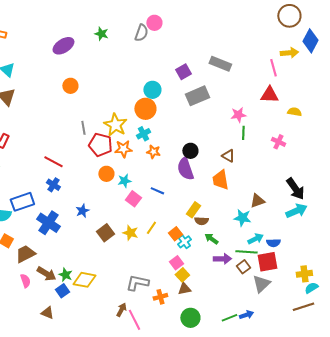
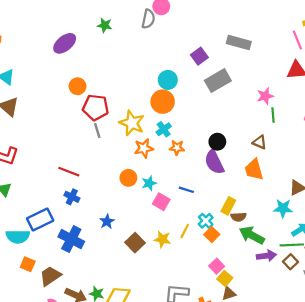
red pentagon: (100, 145) -> (96, 107), moved
green arrow: (211, 239) -> (252, 235), size x1.6
cyan cross: (184, 242) -> (206, 221), moved

